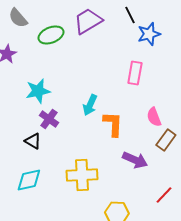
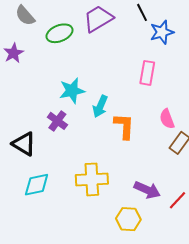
cyan star: (38, 91) -> (72, 91), moved
black triangle: (33, 141) -> (24, 144), moved, size x1.4
purple arrow: (135, 160) -> (147, 190), moved

